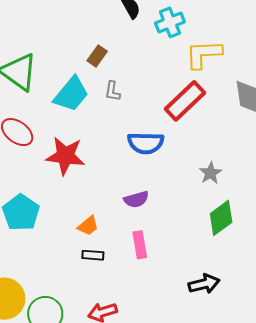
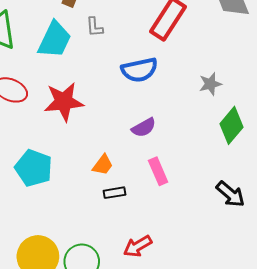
gray star: (211, 173) -> (210, 84), turned 30
black arrow: (204, 284) -> (230, 194), turned 68

